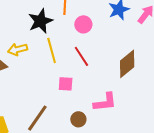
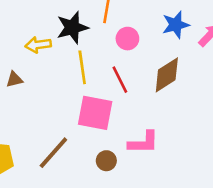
yellow arrow: (18, 49) -> (38, 45), moved
brown diamond: (127, 64) -> (167, 75), moved
pink square: (66, 84) -> (95, 113), size x1.8

